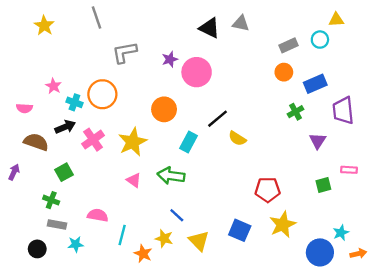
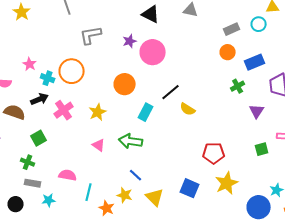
black triangle: (209, 28) -> (151, 14), moved
yellow star: (133, 142) -> (98, 112), size x0.7

